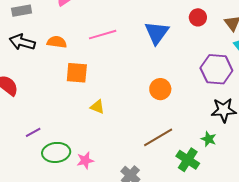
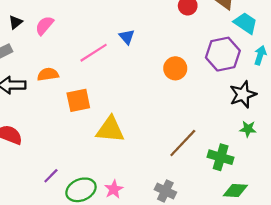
blue triangle: (157, 33) -> (127, 37), moved, size x0.6
orange circle: (160, 89) -> (175, 68), moved
yellow triangle: (97, 107) -> (110, 130), size x1.8
green star: (209, 139) -> (248, 129), moved

